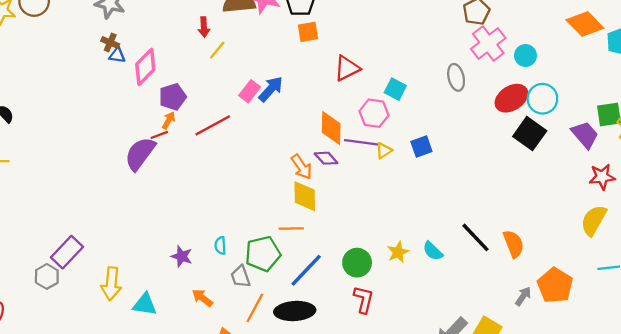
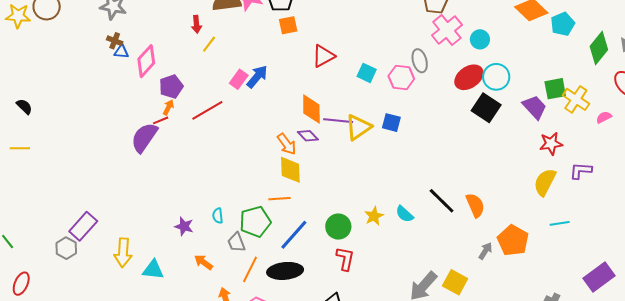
pink hexagon: (374, 113) -> (401, 77), moved
blue square: (421, 147) -> (391, 123), turned 36
yellow triangle: (384, 151) -> (358, 127), size x1.8

